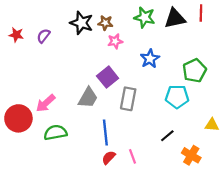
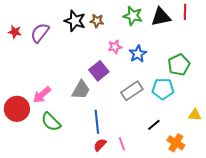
purple semicircle: (43, 36) -> (40, 33), size x1.5
pink star: (115, 41) -> (115, 47), moved
gray rectangle: (128, 99) -> (132, 91), moved, turned 45
green semicircle: (55, 133) -> (51, 122), turned -125

